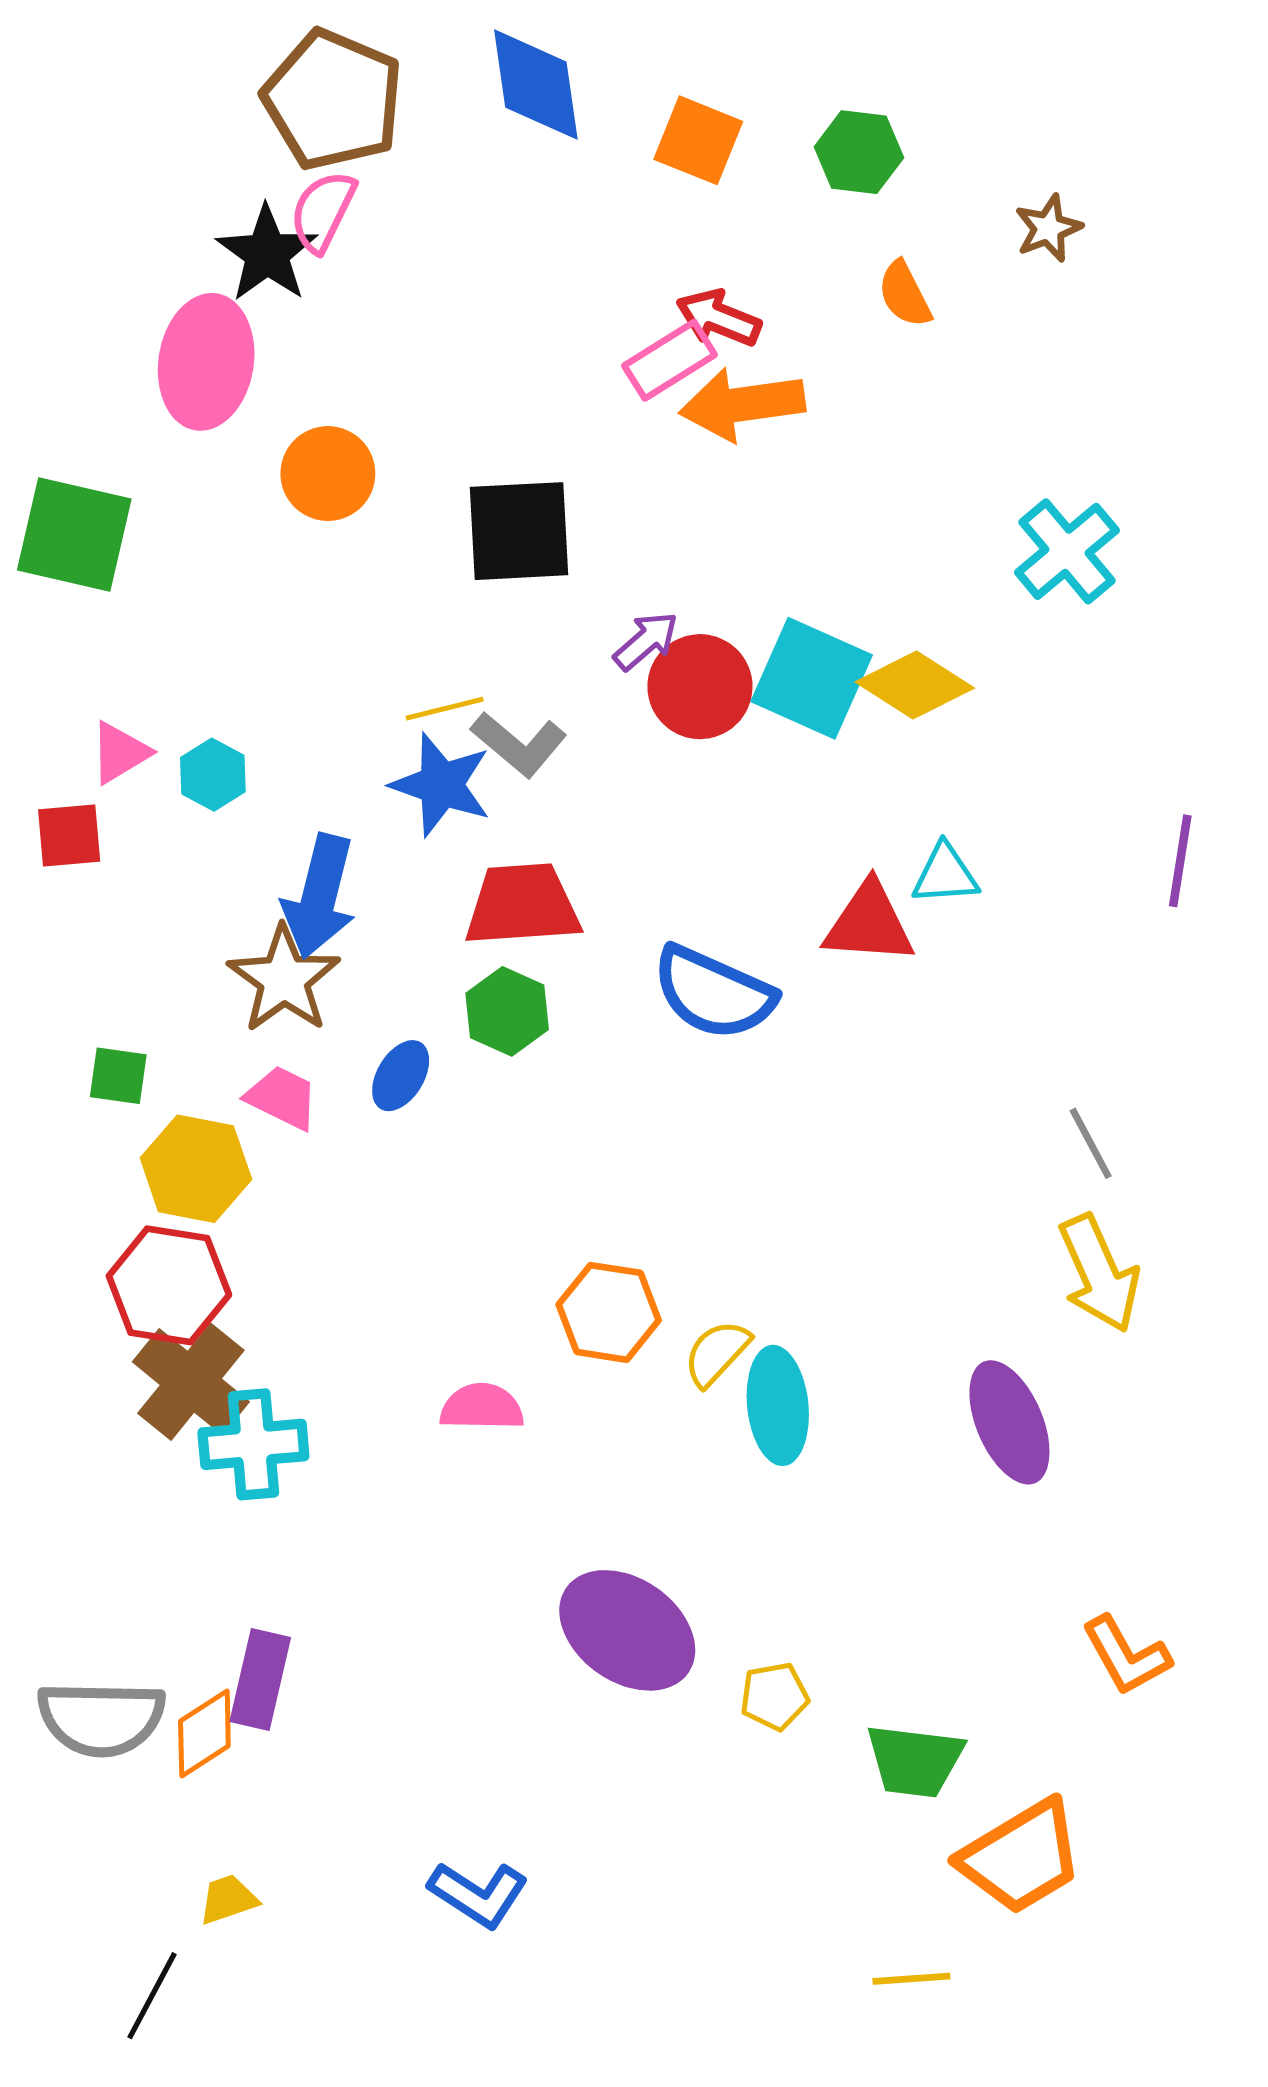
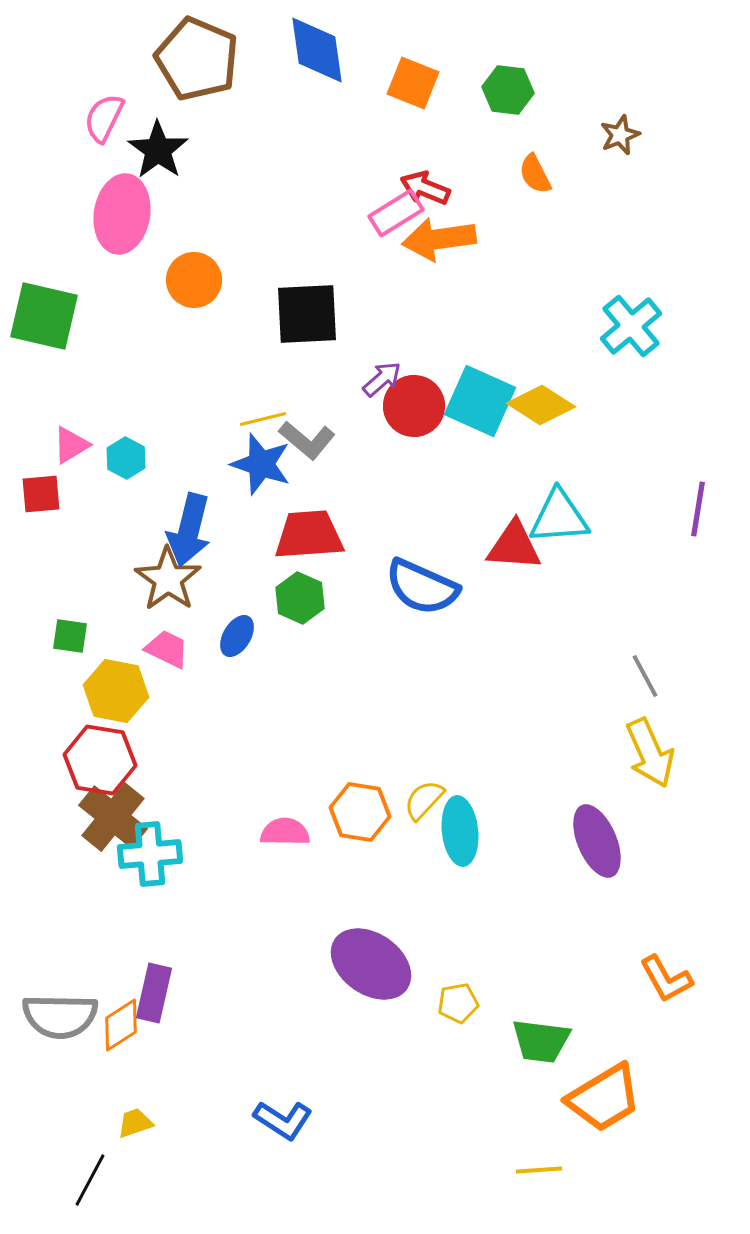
pink semicircle: (323, 211) -> (104, 118), moved
cyan triangle: (945, 874) -> (559, 517), size x1.5
orange hexagon: (609, 1312) -> (360, 812), moved

